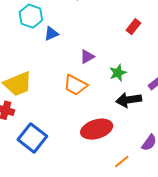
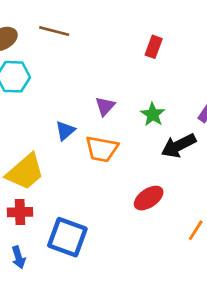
blue triangle: (51, 34) -> (65, 131), moved
red ellipse: (97, 129) -> (149, 198), size x0.7

